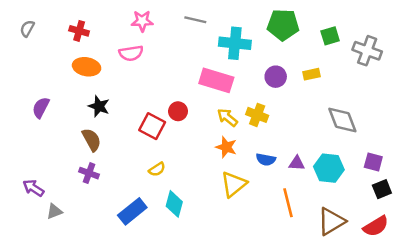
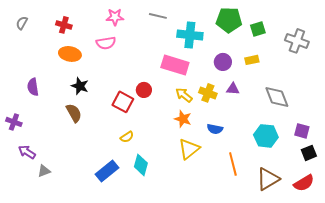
green square: (330, 36) -> (258, 29), moved
purple semicircle: (41, 108) -> (33, 87), turned -36
purple triangle: (297, 163) -> (233, 89), moved
purple cross: (89, 173) -> (14, 122), moved

